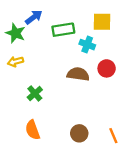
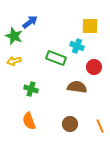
green rectangle: (63, 30) -> (56, 58), moved, turned 30
brown semicircle: (78, 74) -> (77, 87), moved
green cross: (35, 93) -> (31, 89), turned -32

